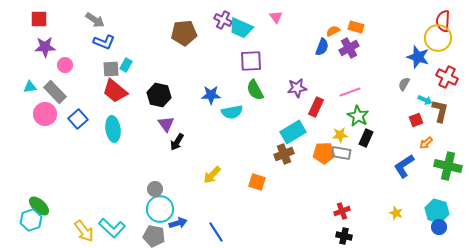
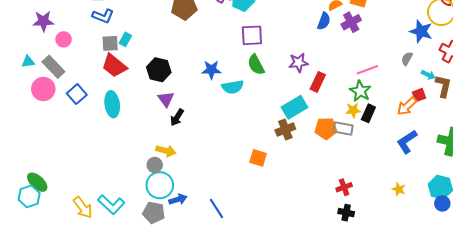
pink line: (350, 92) -> (367, 70), moved
yellow star: (340, 135) -> (353, 110), moved
orange arrow: (426, 143) -> (407, 106), moved, size x1.5
yellow arrow: (212, 175) -> (166, 151), moved, turned -120

